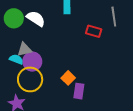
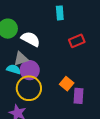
white semicircle: (36, 19) -> (31, 39), moved
red rectangle: (94, 31) -> (77, 41), moved, turned -35

